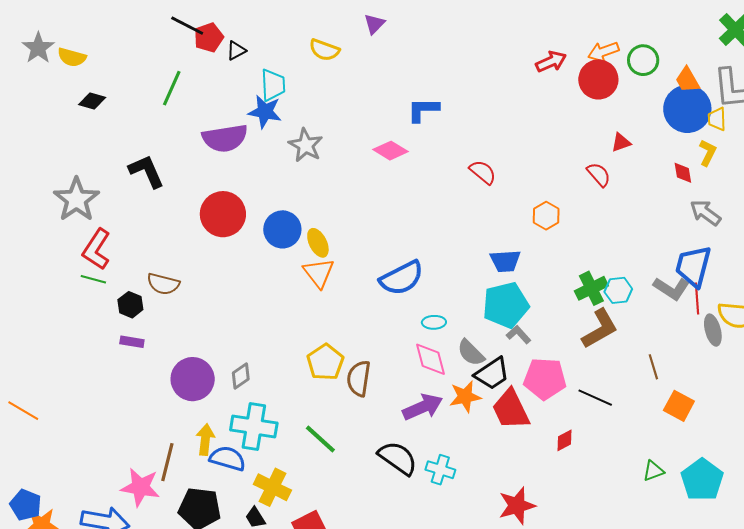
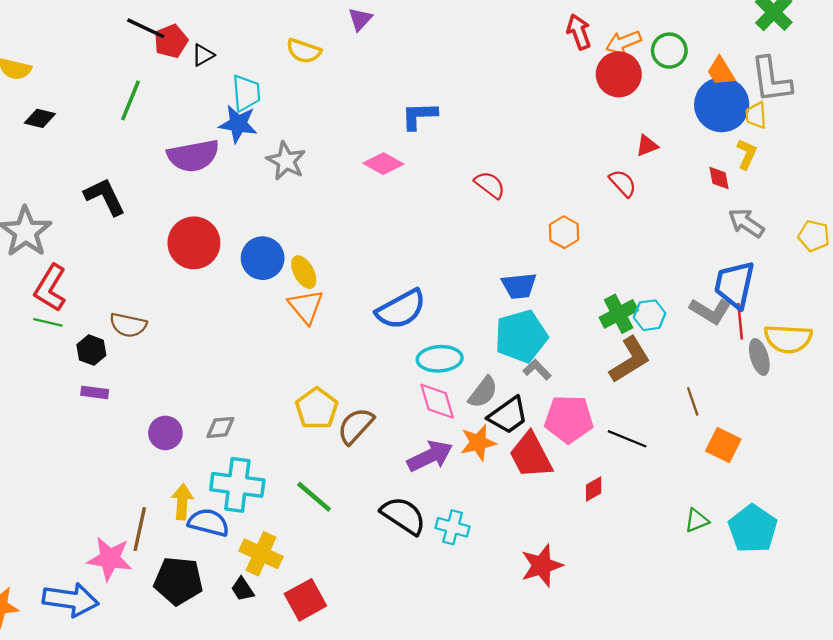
red arrow: (551, 62) -> (579, 32), moved, turned -84
cyan ellipse: (434, 322) -> (440, 359), size x1.6
gray semicircle: (471, 353) -> (483, 392), turned -96
gray diamond: (241, 376) -> (220, 427), turned 32
brown semicircle: (359, 378) -> (356, 426), turned 36
purple circle: (193, 379) -> (165, 433), size x0.7

